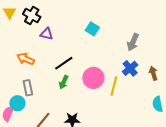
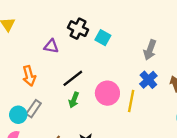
black cross: (32, 16) -> (78, 29), moved
orange arrow: (26, 59) -> (29, 76), turned -126
gray rectangle: (28, 88) -> (34, 109), turned 49
cyan circle: (17, 103) -> (18, 115), moved

